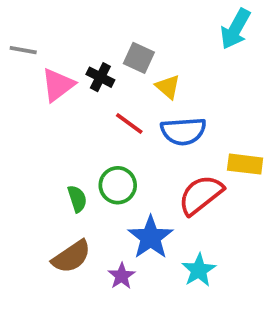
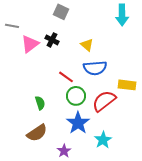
cyan arrow: (235, 29) -> (122, 15), turned -30
gray square: (139, 58) -> (61, 12), moved
red line: (129, 124) -> (66, 77), moved
green circle: (118, 185) -> (76, 96), moved
purple star: (122, 276) -> (64, 151), moved

